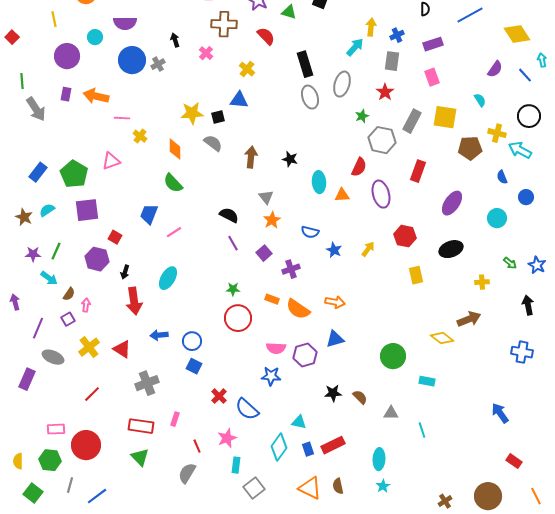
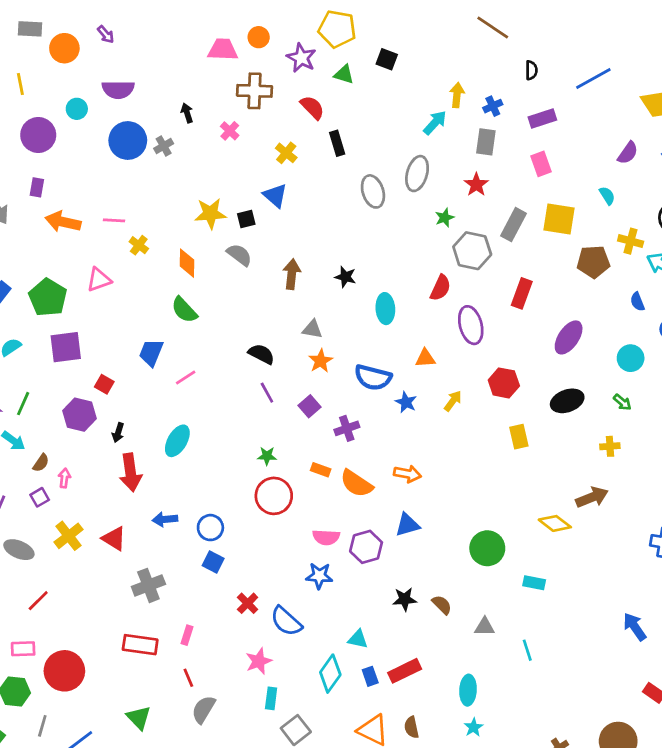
black rectangle: (305, 64) -> (337, 143), moved, size x0.7
orange arrow: (96, 96) -> (63, 222), moved
blue triangle: (239, 100) -> (275, 196), turned 36
orange triangle: (342, 195) -> (425, 358), moved
gray triangle: (266, 197) -> (312, 329), turned -42
blue semicircle: (310, 232) -> (373, 377), size x1.5
green arrow: (510, 263) -> (622, 402), moved
red line: (92, 394) -> (38, 601), moved
red line: (197, 446) -> (188, 678), moved
green triangle: (140, 457) -> (139, 718), moved

